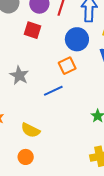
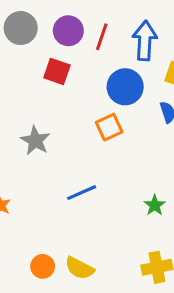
blue line: (53, 91) -> (82, 193), moved
yellow semicircle: (31, 130) -> (80, 268), moved

